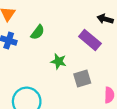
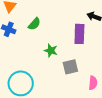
purple rectangle: (90, 40) -> (79, 34), turned 48

